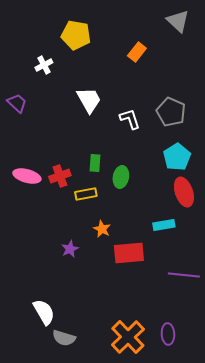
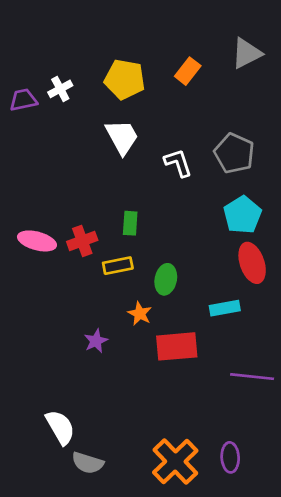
gray triangle: (178, 21) -> (247, 53), moved, turned 50
yellow pentagon: (76, 35) -> (125, 79), moved
purple trapezoid: (17, 103) -> (23, 100), moved, turned -55
green ellipse: (121, 177) -> (166, 279), moved

